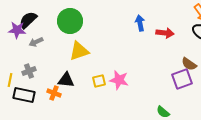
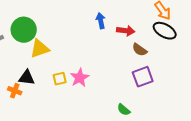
green circle: (70, 21) -> (24, 30), moved
brown semicircle: (189, 64) -> (140, 50), moved
pink star: (119, 80) -> (80, 78), turned 30

